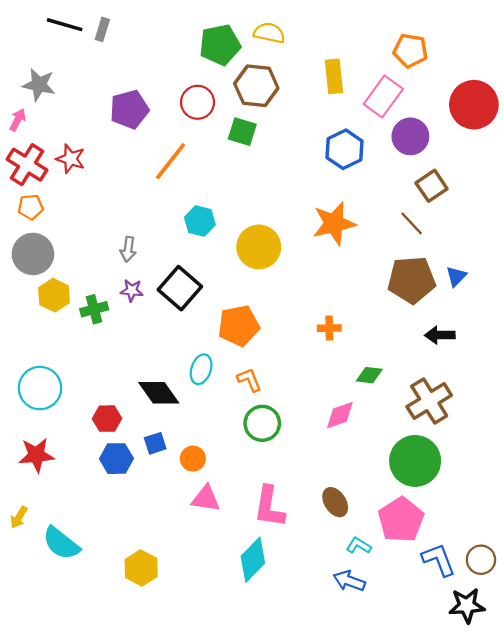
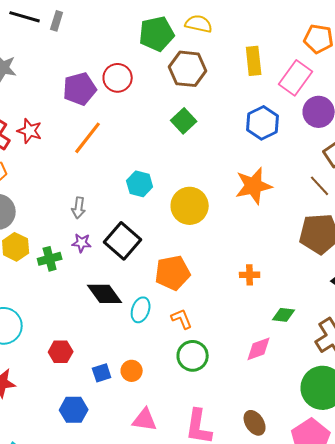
red circle: (198, 102) -> (118, 78), moved
green square: (242, 132) -> (184, 121), moved, turned 30
orange line: (171, 161) -> (88, 138), moved
black diamond: (159, 393) -> (105, 294), moved
blue hexagon: (116, 459) -> (74, 410), moved
orange circle: (193, 459) -> (132, 371), moved

